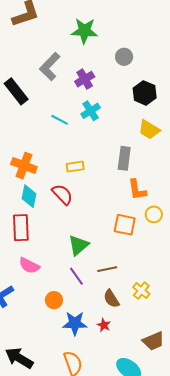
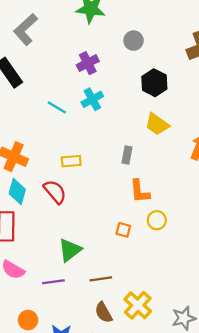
gray L-shape: (50, 67) -> (26, 29), moved
gray rectangle: (124, 158) -> (127, 155), size x0.7
orange square: (125, 225) -> (123, 230), size x0.6
purple line: (76, 276) -> (53, 282), moved, turned -66
yellow cross: (141, 291) -> (138, 305), size x1.4
orange circle: (54, 300) -> (28, 320), moved

